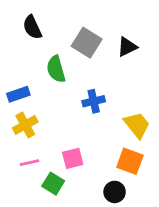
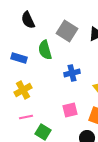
blue rectangle: (18, 94) -> (19, 58), moved, turned 35
pink square: (73, 158) -> (70, 110), moved

